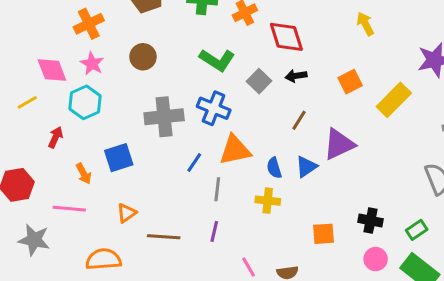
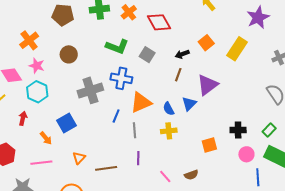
black arrow: (296, 76) -> (182, 54), moved

